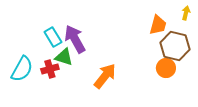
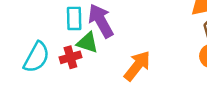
cyan rectangle: (53, 37) -> (74, 18), turned 30

